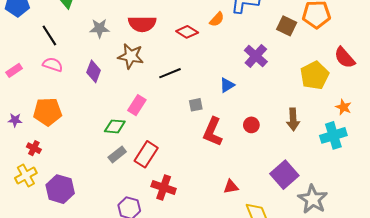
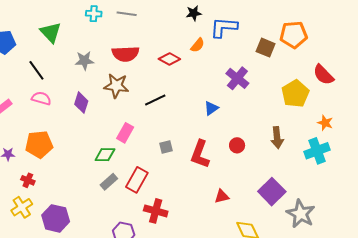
gray square: (196, 105) -> (166, 147), moved
red triangle: (231, 187) -> (222, 196), moved

